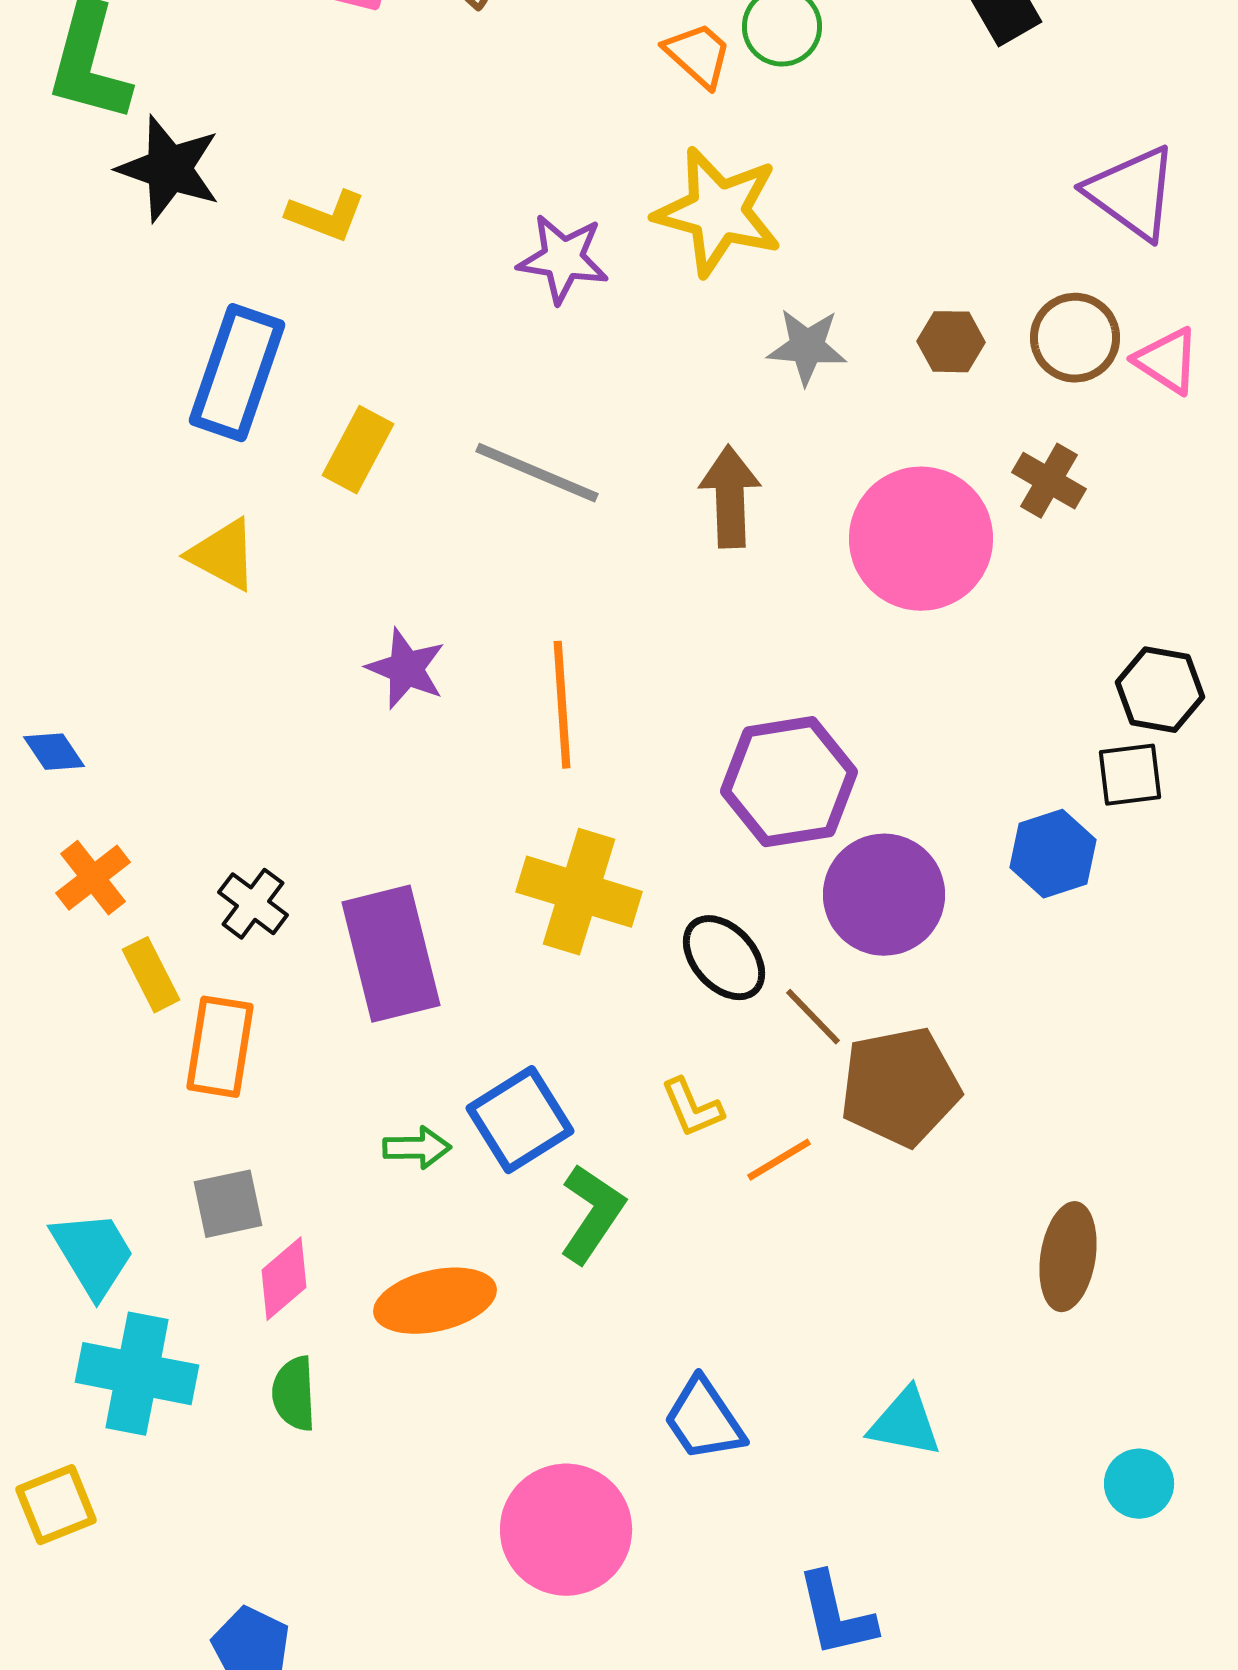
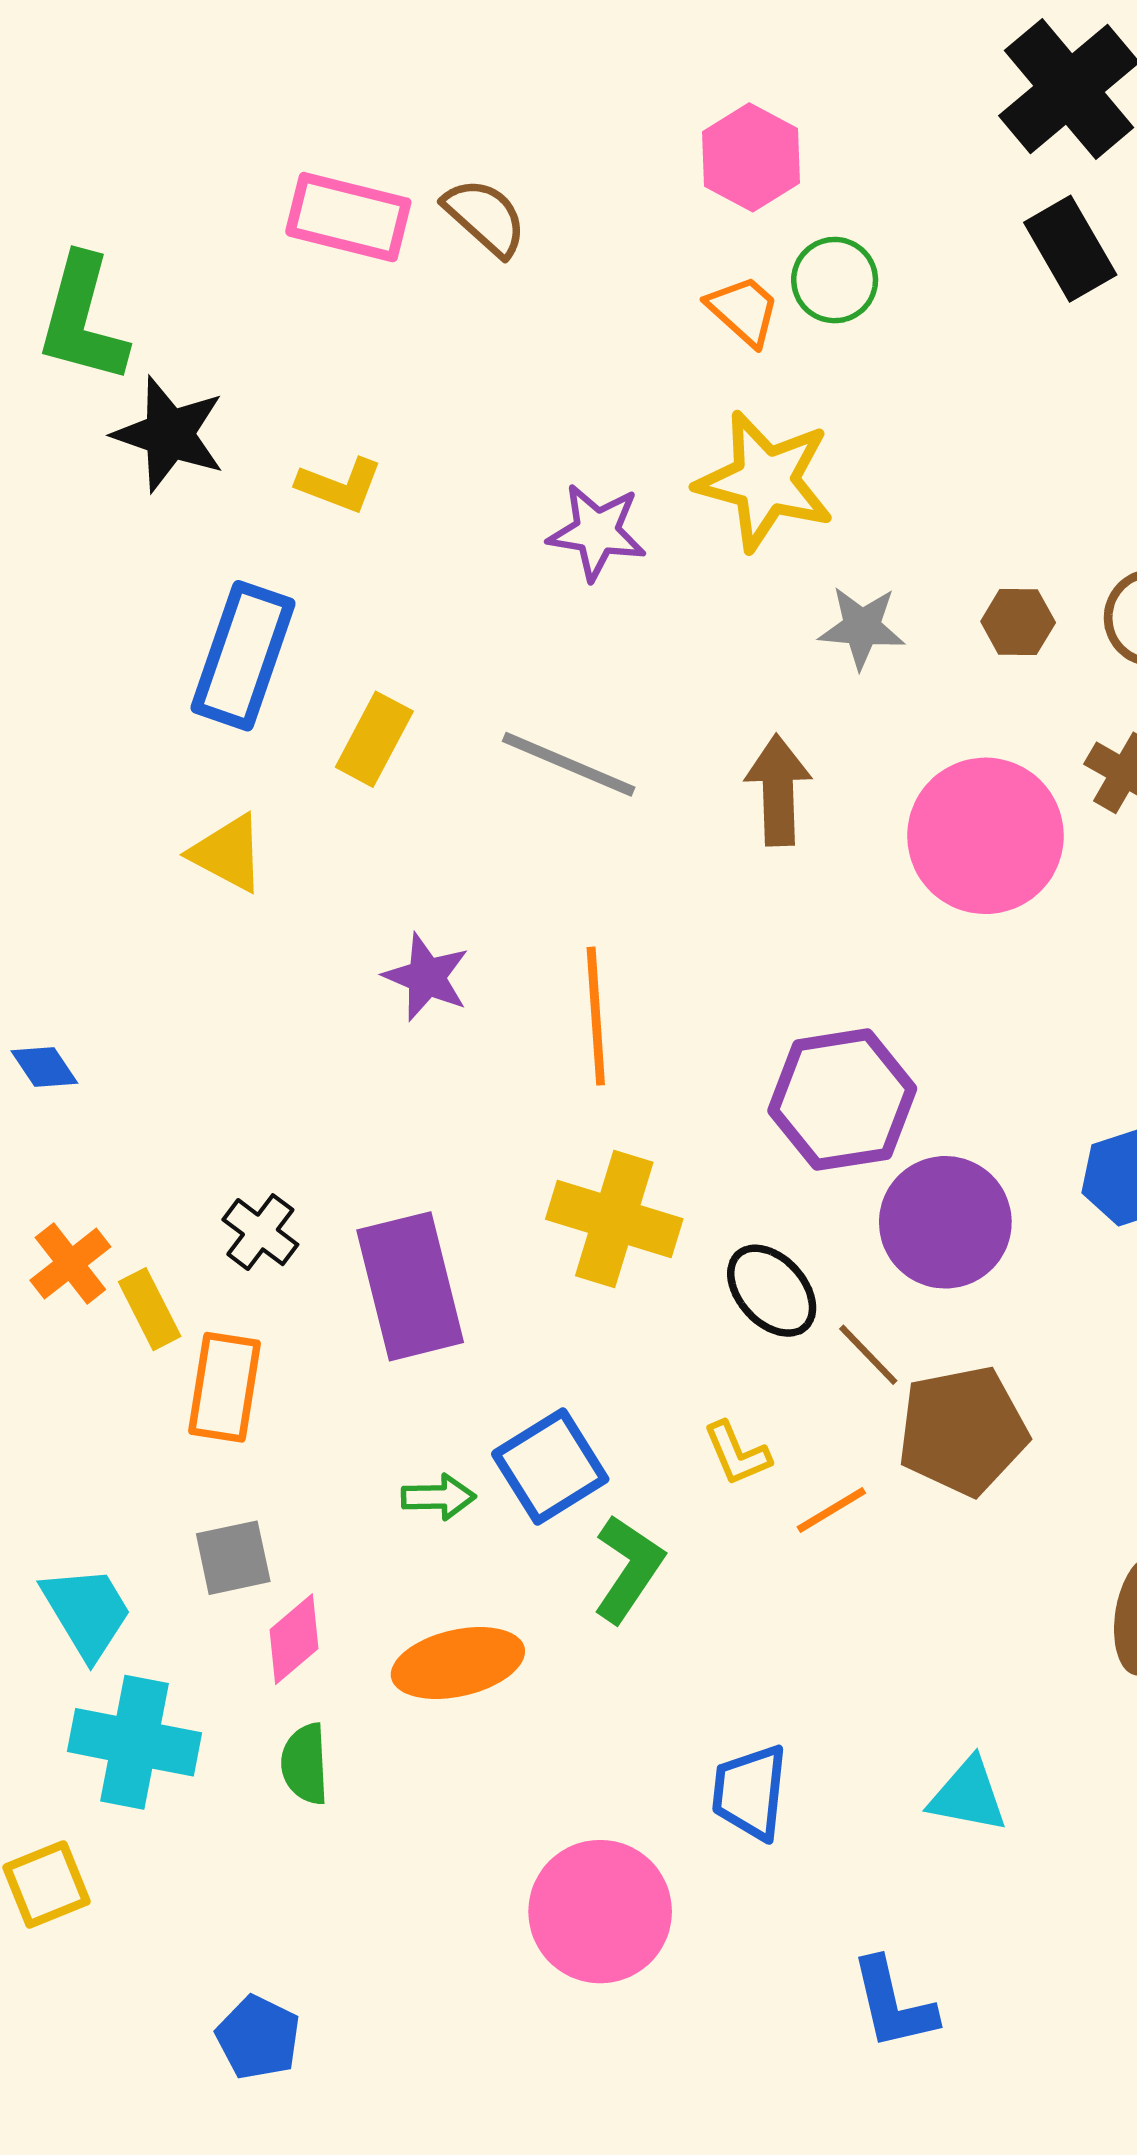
orange cross: (93, 878) -> (70, 1264), moved
blue trapezoid: (704, 1420) -> (750, 1792), turned 40

